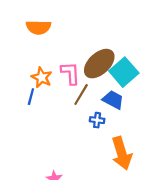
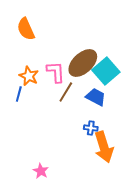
orange semicircle: (38, 27) -> (26, 29), turned 65
blue cross: (97, 120) -> (91, 128), moved

